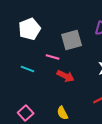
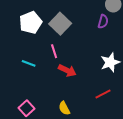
gray square: (72, 40) -> (60, 24), moved, turned -30
pink line: (53, 57) -> (54, 51), turned 56

